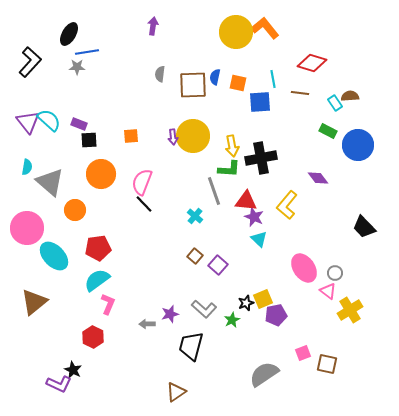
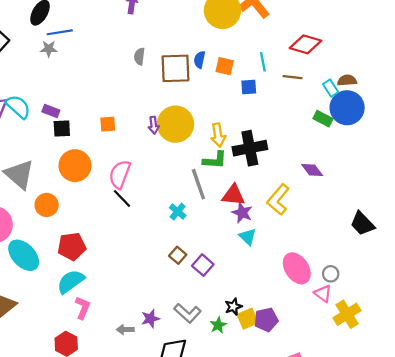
blue square: (260, 102) -> (249, 87), size x0.7
blue circle: (358, 145) -> (347, 108), moved
yellow square: (263, 299) -> (248, 319), moved

